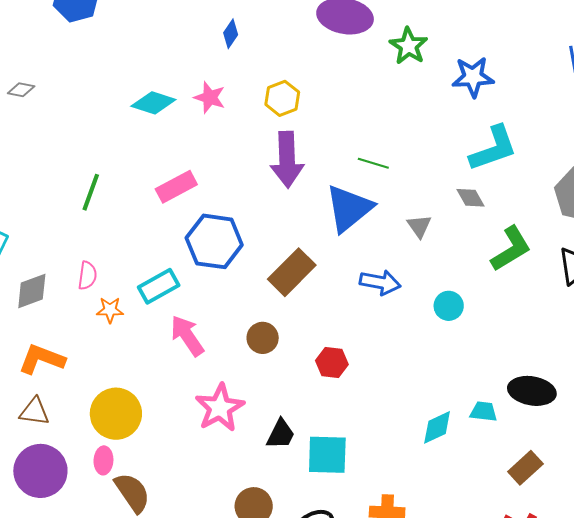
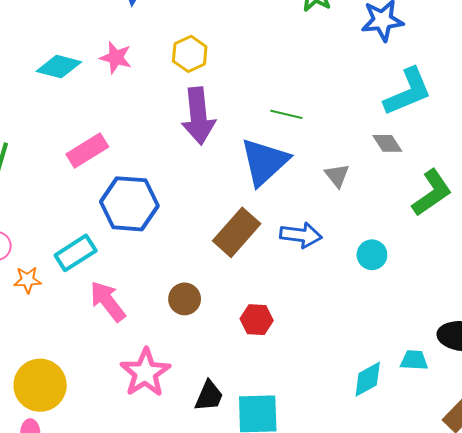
brown rectangle: (292, 272) -> (237, 232), moved

